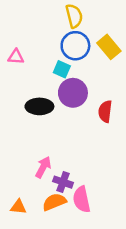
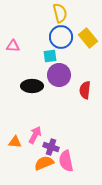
cyan square: (62, 69) -> (50, 56), turned -32
orange triangle: (18, 207) -> (15, 142), moved

